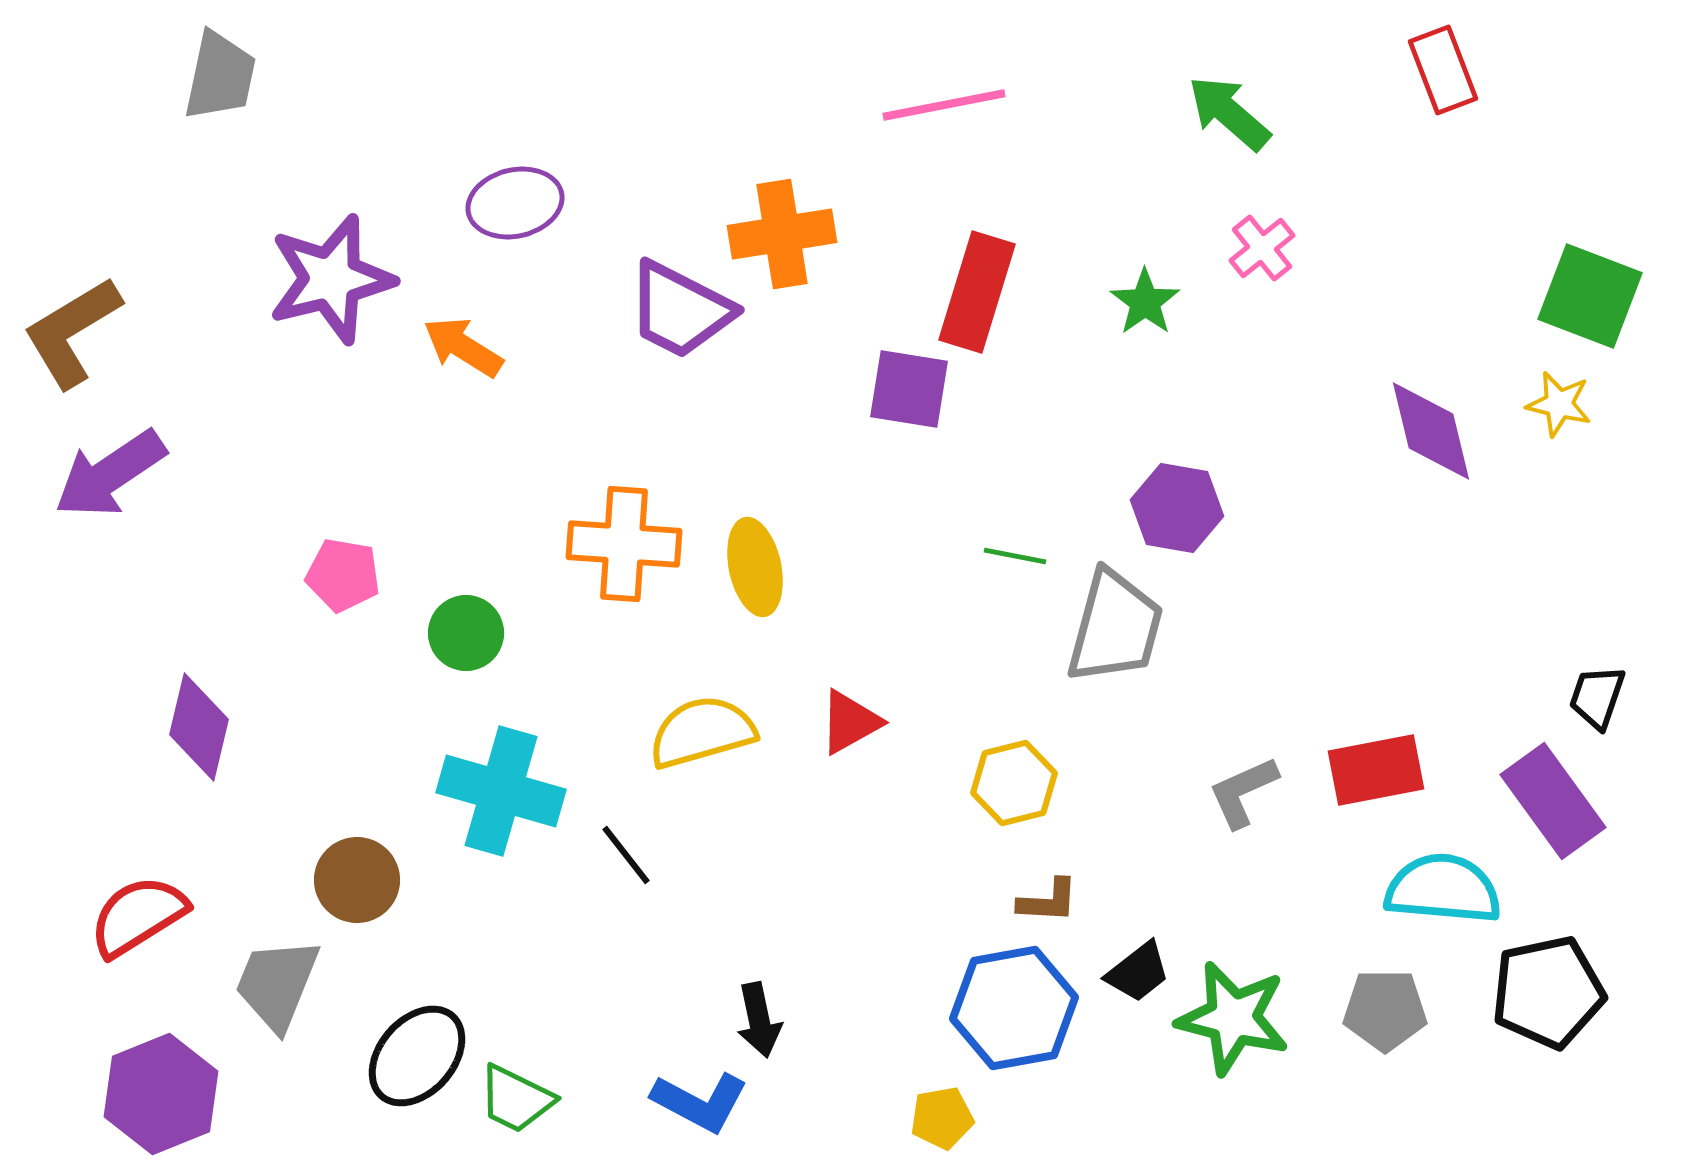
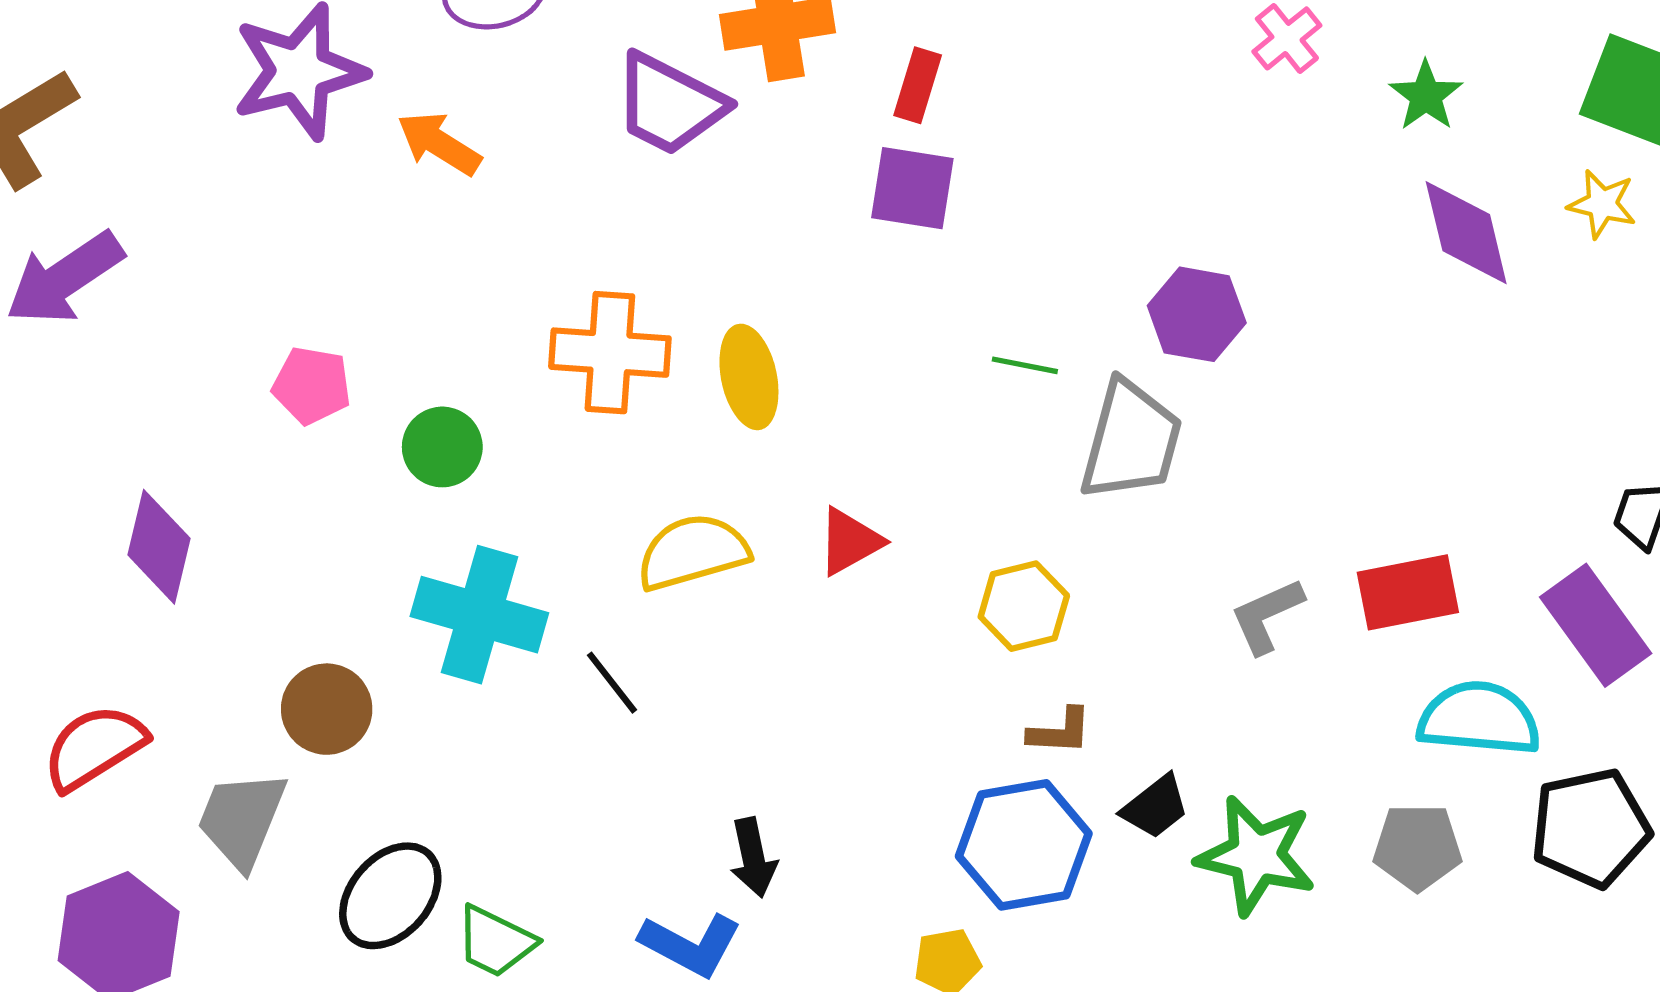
red rectangle: (977, 292) -> (918, 85), moved, size x0.6
green star: (1145, 302) -> (1426, 96), moved

